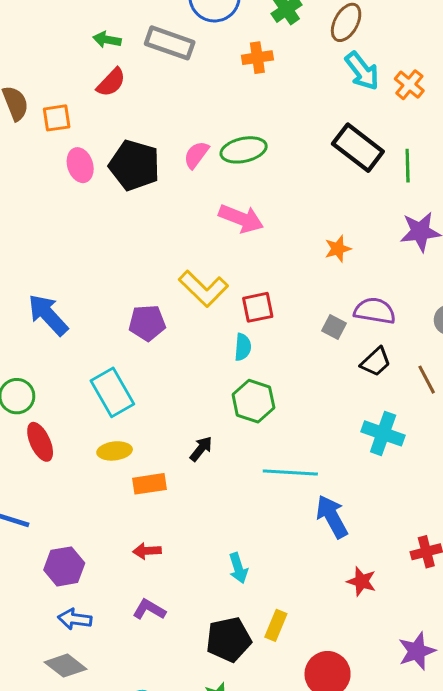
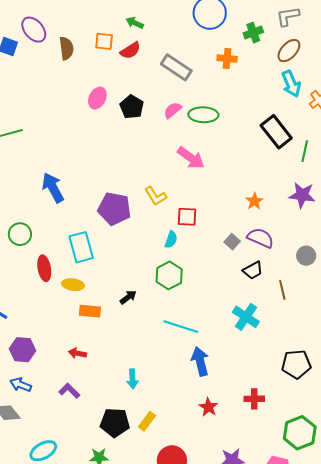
gray rectangle: (170, 43) -> (176, 67), moved
orange square: (57, 118) -> (104, 41), moved
pink ellipse: (80, 165) -> (97, 98), turned 30
black pentagon: (134, 165) -> (132, 107), size x0.7
orange star: (338, 249) -> (254, 201), moved, turned -30
yellow L-shape: (203, 289) -> (156, 196), size x0.7
purple pentagon: (147, 323) -> (114, 209), size x1.4
red ellipse: (40, 442) -> (44, 268), moved

